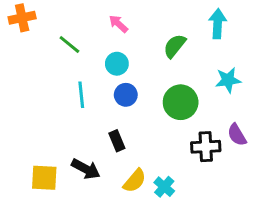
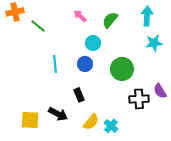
green line: (69, 44) -> (38, 26), moved
green semicircle: (175, 46) -> (110, 20), moved
cyan circle: (117, 64) -> (93, 43), moved
cyan star: (228, 80) -> (154, 43), moved

